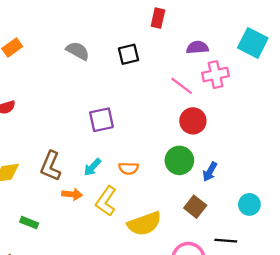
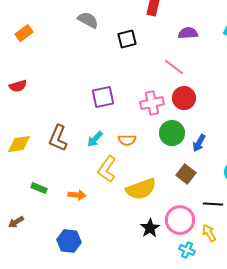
gray semicircle: (78, 51) -> (88, 20), moved
pink cross: (216, 75) -> (152, 103), moved
orange arrow: (72, 194) -> (77, 195), moved

